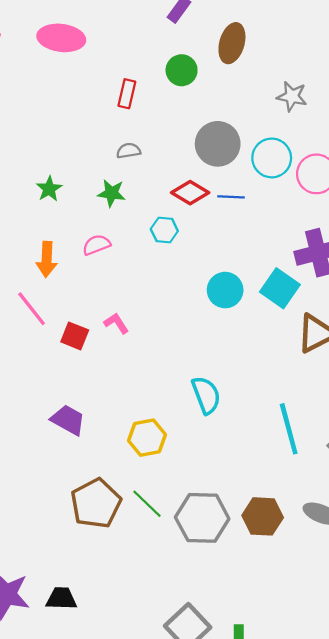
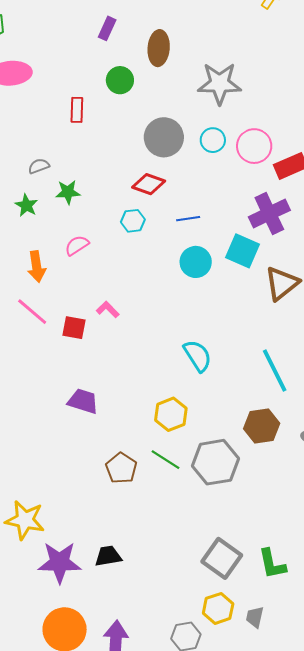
gray star: (292, 96) -> (220, 83), size x1.6
gray semicircle: (128, 151) -> (39, 166), moved
cyan circle: (272, 158) -> (213, 140), size x0.7
green star: (112, 193) -> (68, 192), moved
blue line: (231, 197) -> (188, 219), moved
yellow hexagon: (147, 438) -> (171, 414), moved
brown pentagon: (96, 503) -> (121, 468), size x0.7
brown hexagon: (263, 516) -> (262, 426), moved

